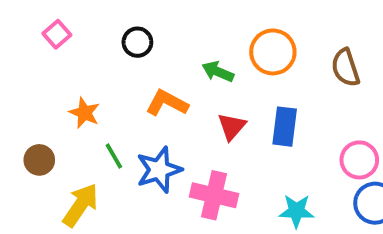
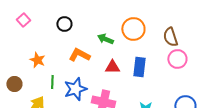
red triangle: (232, 127) -> (112, 67), turned 49
green line: (114, 156) -> (52, 82), turned 32
pink circle: (359, 160) -> (177, 59), moved

